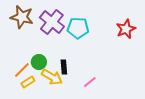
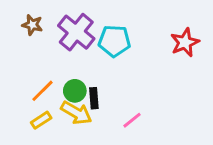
brown star: (22, 17) -> (32, 25), size x0.6
green circle: (39, 62) -> (75, 91), moved
orange line: (22, 70) -> (43, 91), moved

